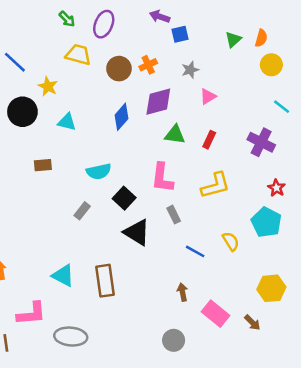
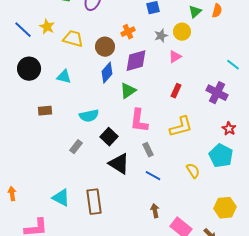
yellow trapezoid: (78, 55) -> (73, 39), moved
yellow circle: (271, 65) -> (182, 32), moved
brown circle: (119, 69) -> (105, 47), moved
yellow star: (48, 86) -> (47, 27), moved
green triangle: (175, 135) -> (128, 91), moved, turned -42
blue line: (195, 251) -> (153, 176), moved

